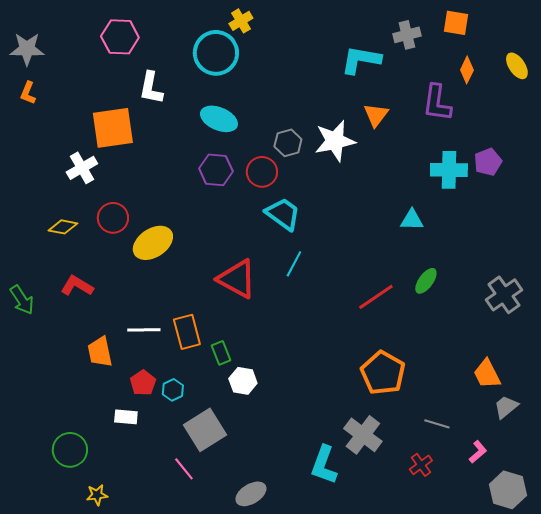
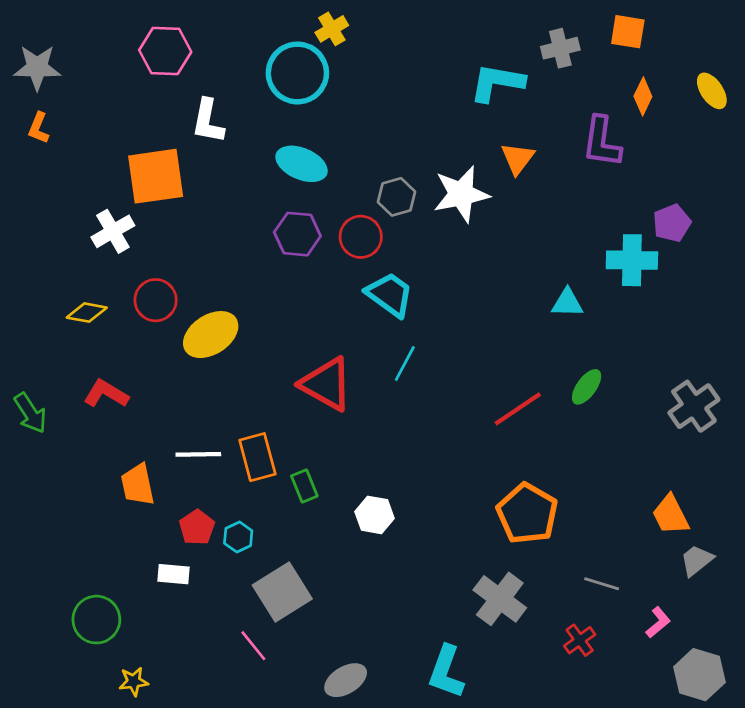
cyan cross: (449, 170) -> (632, 260), moved
white hexagon: (243, 381) -> (374, 515), moved
cyan L-shape: (324, 465) -> (446, 672), moved

